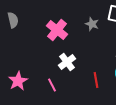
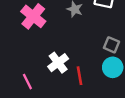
white cross: (67, 62) -> (58, 63), moved

